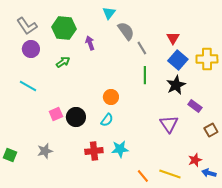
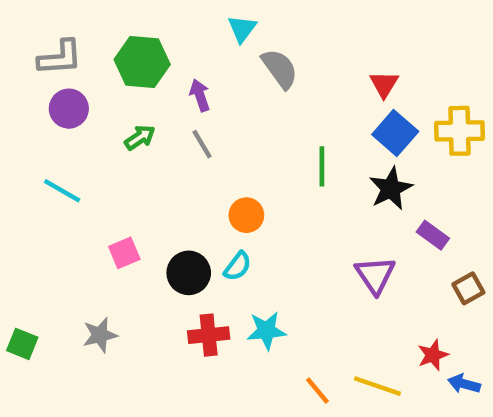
gray L-shape: (27, 26) -> (60, 58), turned -60
gray line: (142, 48) -> (202, 144), moved
black circle: (76, 117) -> (189, 273), moved

